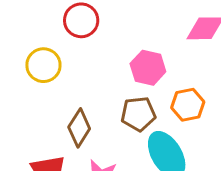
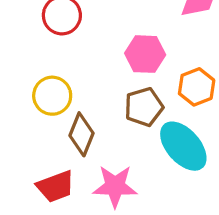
yellow circle: (43, 65) -> (52, 96), moved

